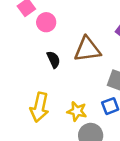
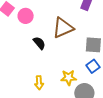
yellow arrow: (39, 107) -> (39, 83), size x0.6

